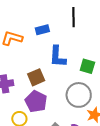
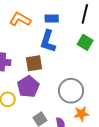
blue L-shape: (58, 57) -> (48, 41), moved
green square: (87, 66) -> (85, 42), moved

